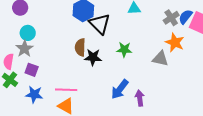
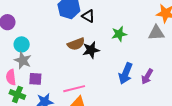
black triangle: (100, 24) -> (88, 16), size x0.6
brown semicircle: (80, 47) -> (76, 44), turned -96
purple arrow: (140, 98) -> (147, 76), turned -126

